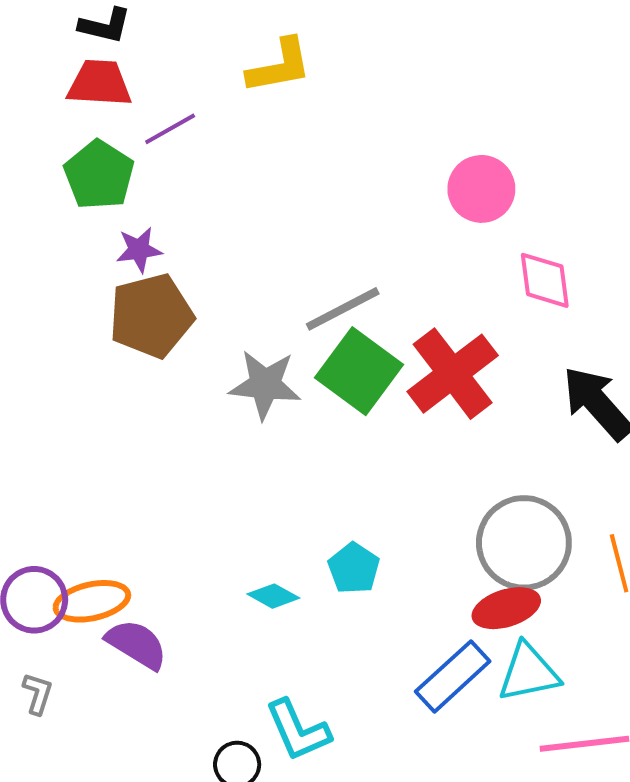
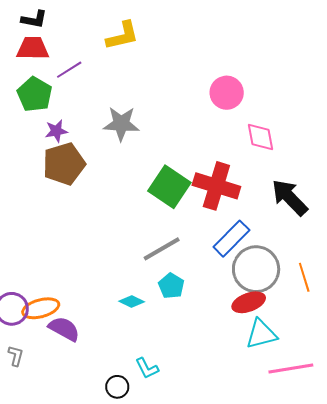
gray line: (343, 309) -> (162, 249), moved
red cross: (453, 374) -> (216, 186), turned -33
gray star: (265, 385) -> (121, 124), moved
blue rectangle: (453, 676) -> (231, 239), moved
cyan L-shape: (298, 730) -> (147, 368), size x0.7

